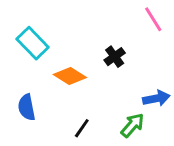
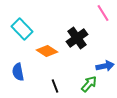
black cross: (115, 57) -> (77, 38), size x1.5
black line: (82, 128) -> (55, 86), turned -56

